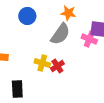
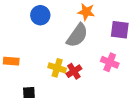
pink cross: (89, 39) -> (110, 62), moved

